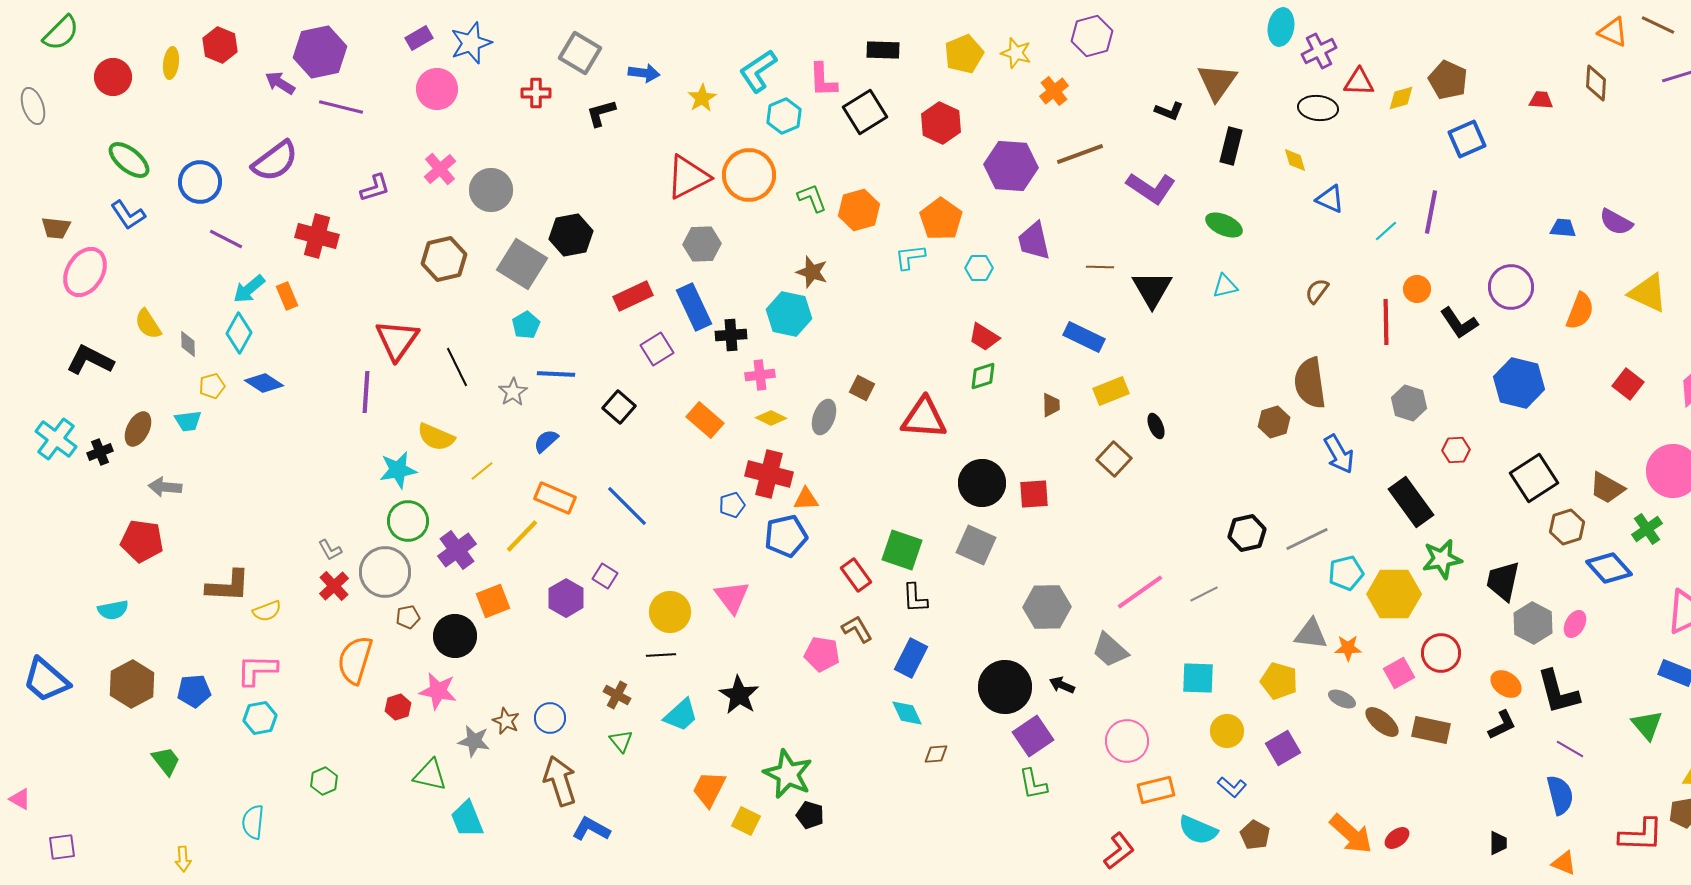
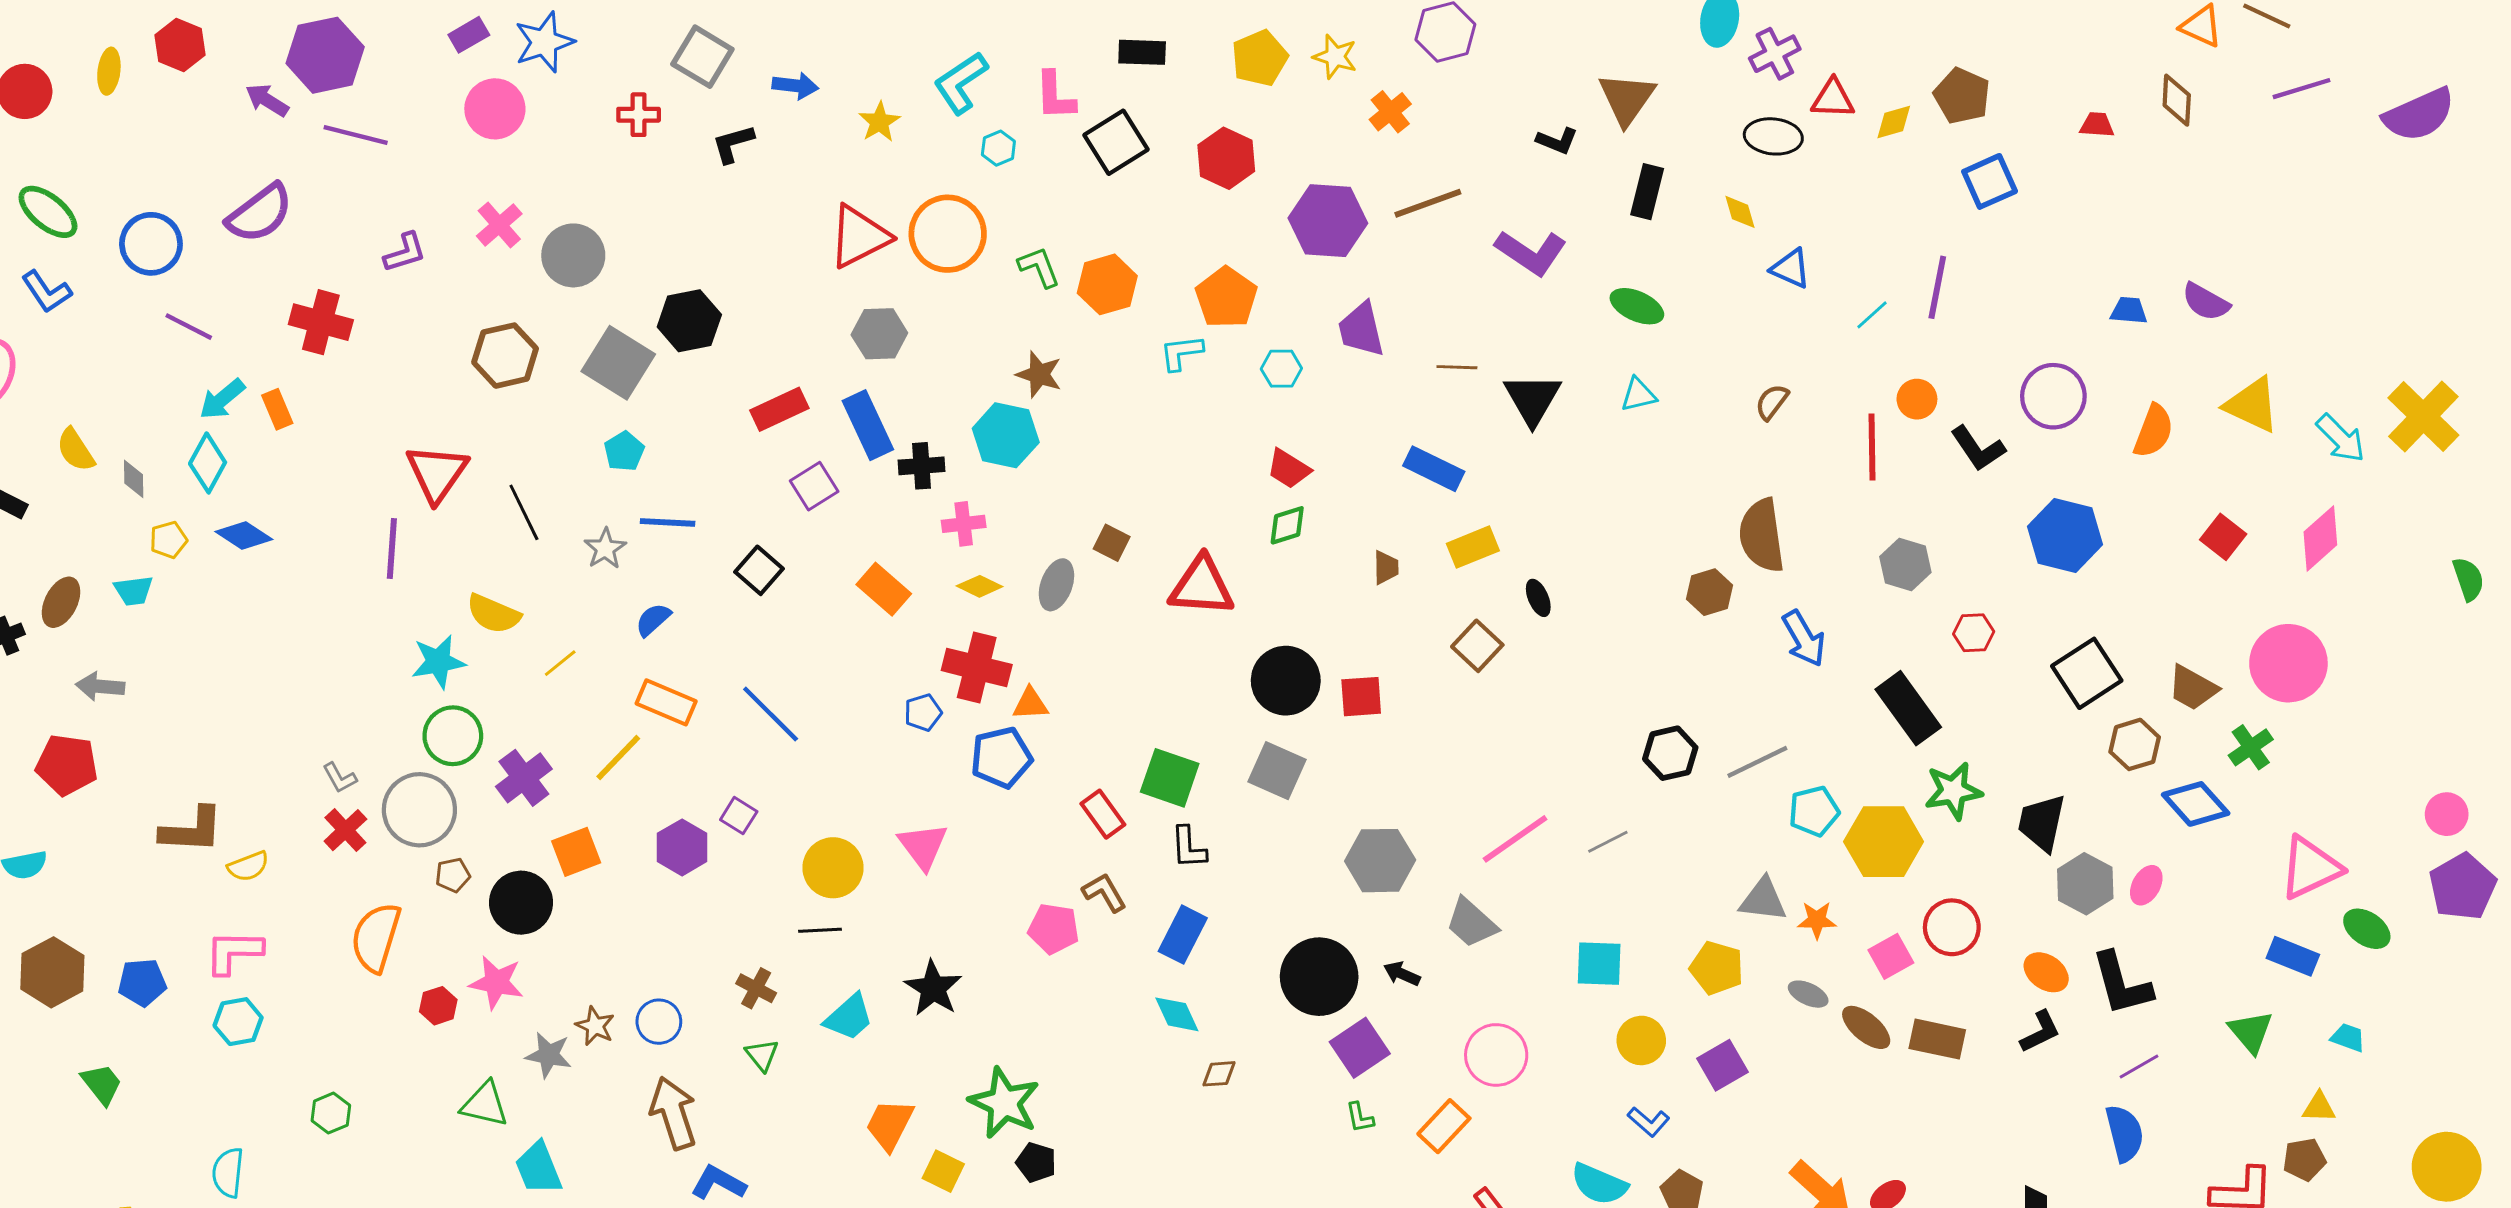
cyan hexagon: (784, 116) -> (998, 148), size x0.7
purple line: (1570, 749) -> (2139, 1067), turned -60
green L-shape: (1033, 784) -> (1360, 1117), size x0.7
orange rectangle: (1156, 790) -> (1444, 1126), moved, turned -33

